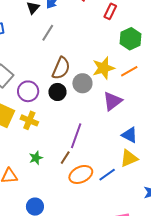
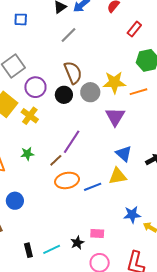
brown semicircle: (61, 68) -> (73, 73), turned -60
purple triangle: (112, 101) -> (115, 117), turned -35

